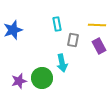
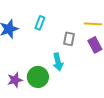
cyan rectangle: (57, 24) -> (40, 23), moved, turned 32

